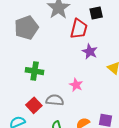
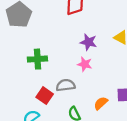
purple star: (90, 51) -> (88, 42), moved

